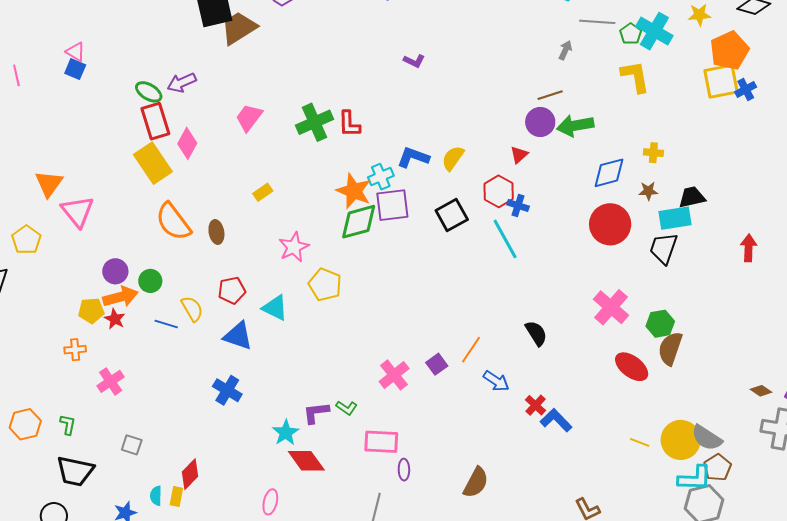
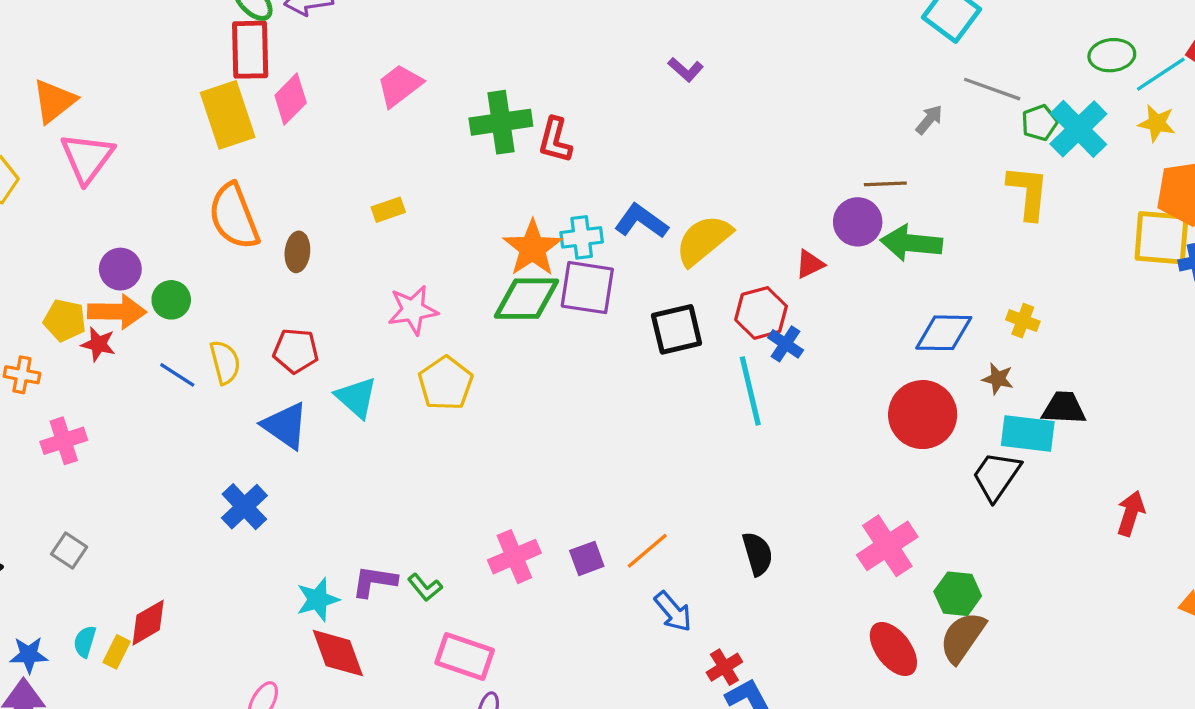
yellow semicircle: (453, 158) -> (704, 240), size x1.4
red star: (115, 319) -> (98, 344), turned -30

